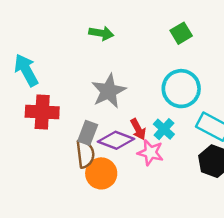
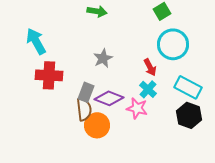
cyan circle: (181, 89) -> (173, 44), moved
gray star: (109, 91) -> (103, 58), size x0.7
red arrow: (138, 129) -> (150, 67), moved

